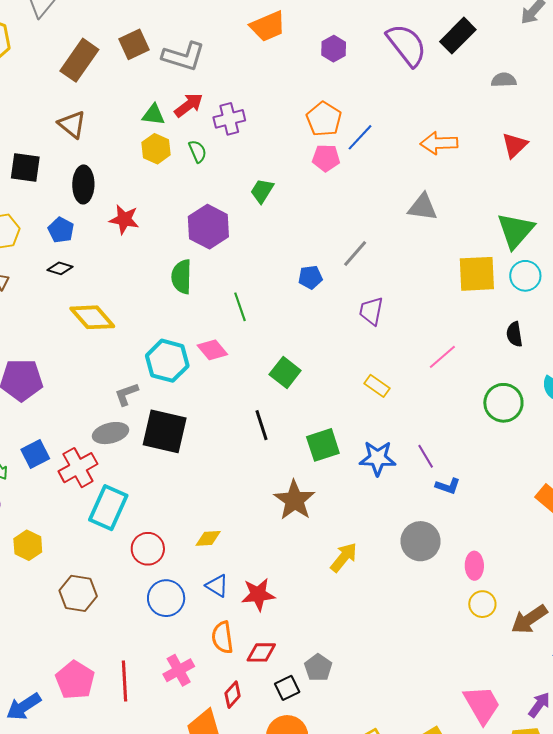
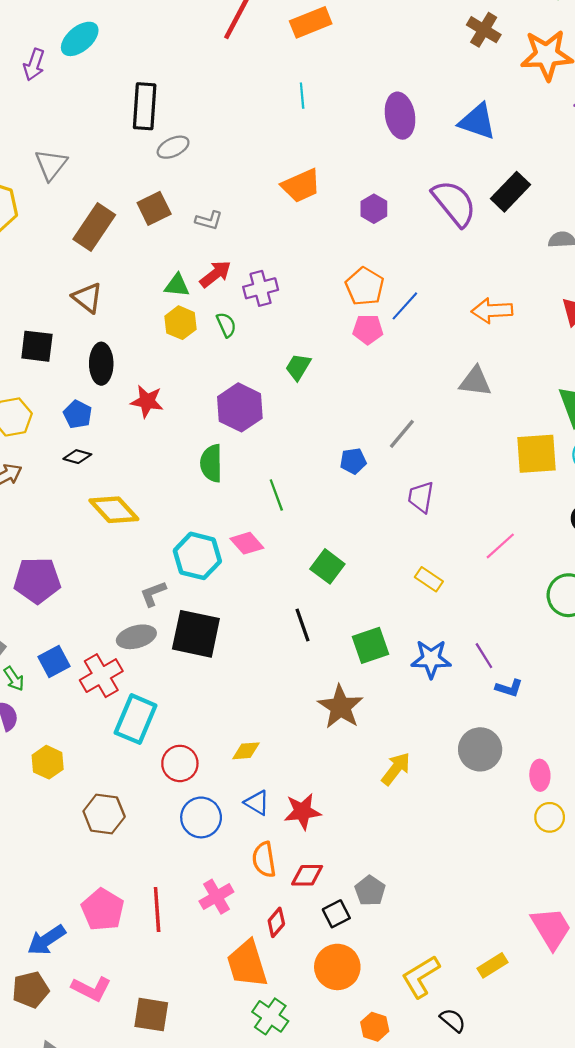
gray L-shape: (184, 56) -> (209, 220), size x0.6

